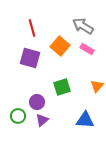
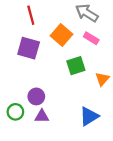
green square: (62, 87) -> (76, 66), moved
purple triangle: (42, 120) -> (42, 116), turned 40
blue triangle: (85, 120) -> (89, 116), turned -36

